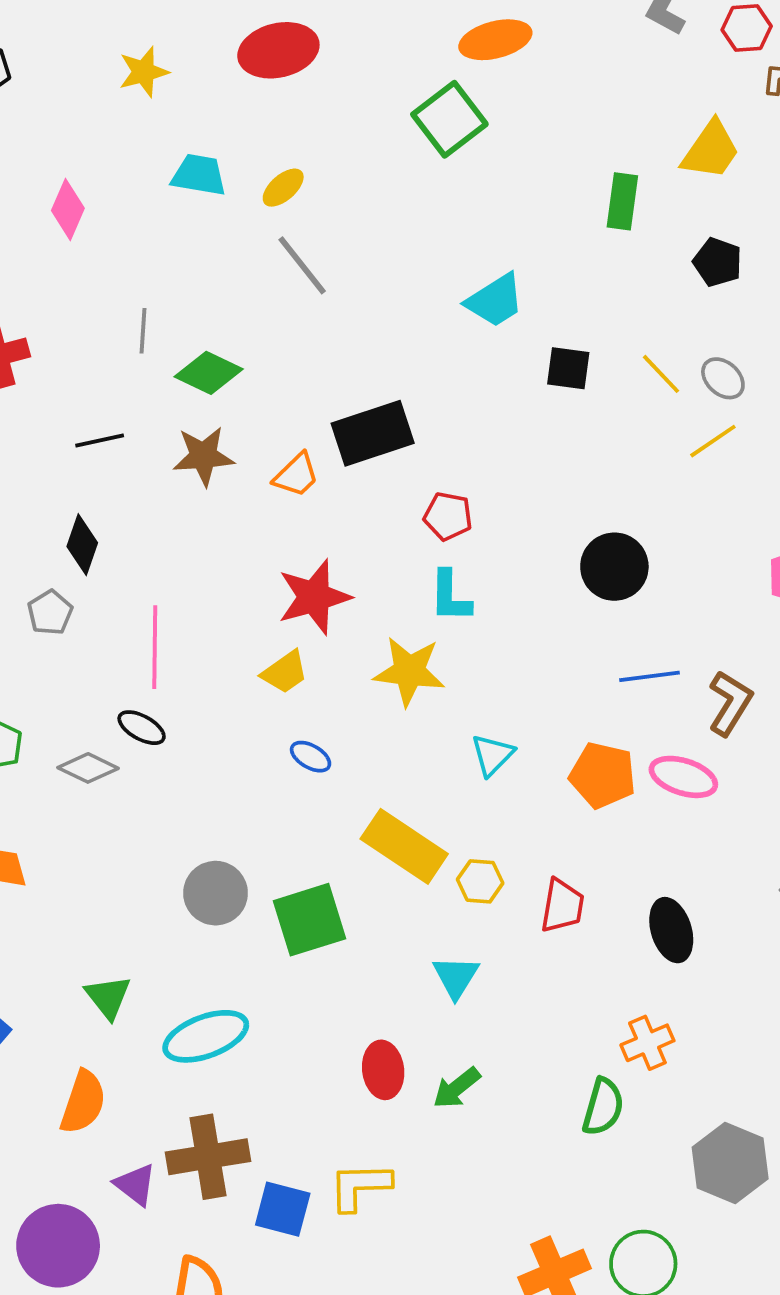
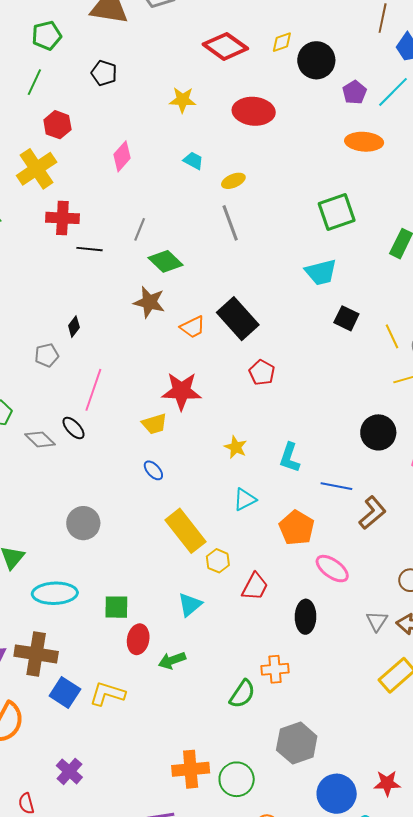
green square: (449, 119) -> (337, 212), moved
cyan trapezoid: (199, 175) -> (193, 161), size x0.7
black rectangle: (373, 433) -> (238, 319), turned 48
black line: (100, 440) -> (90, 249), moved
black diamond: (82, 545) -> (74, 327), size x0.7
black circle: (614, 567) -> (378, 432), moved
cyan L-shape: (450, 596) -> (290, 458), moved
yellow star: (409, 671) -> (236, 447), moved, size x0.6
pink ellipse: (683, 777) -> (332, 569), moved
green square: (309, 920) -> (116, 607), moved, size x0.7

